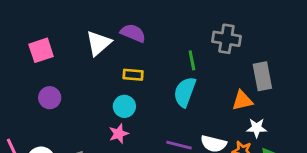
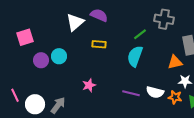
pink square: (41, 50) -> (25, 37), moved
green line: (192, 60) -> (140, 34), turned 64
cyan circle: (124, 106) -> (59, 56), moved

